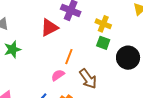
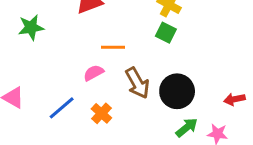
orange line: (69, 57) -> (113, 47), turned 63
black circle: (128, 58) -> (177, 91), moved

